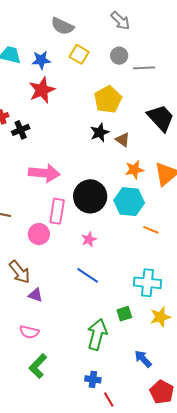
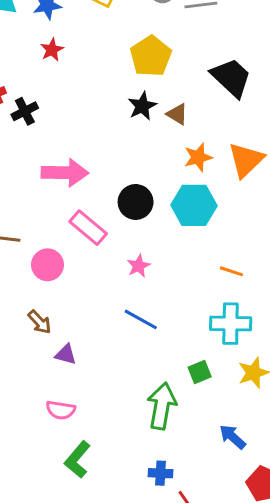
red star: (42, 90) -> (52, 50), size x0.6
black circle: (90, 196) -> (136, 202), size x0.7
pink rectangle: (57, 211) -> (88, 228), turned -55
orange line: (151, 230) -> (231, 271), moved
pink circle: (39, 234) -> (47, 265), moved
brown arrow: (20, 272) -> (40, 322), size x0.7

